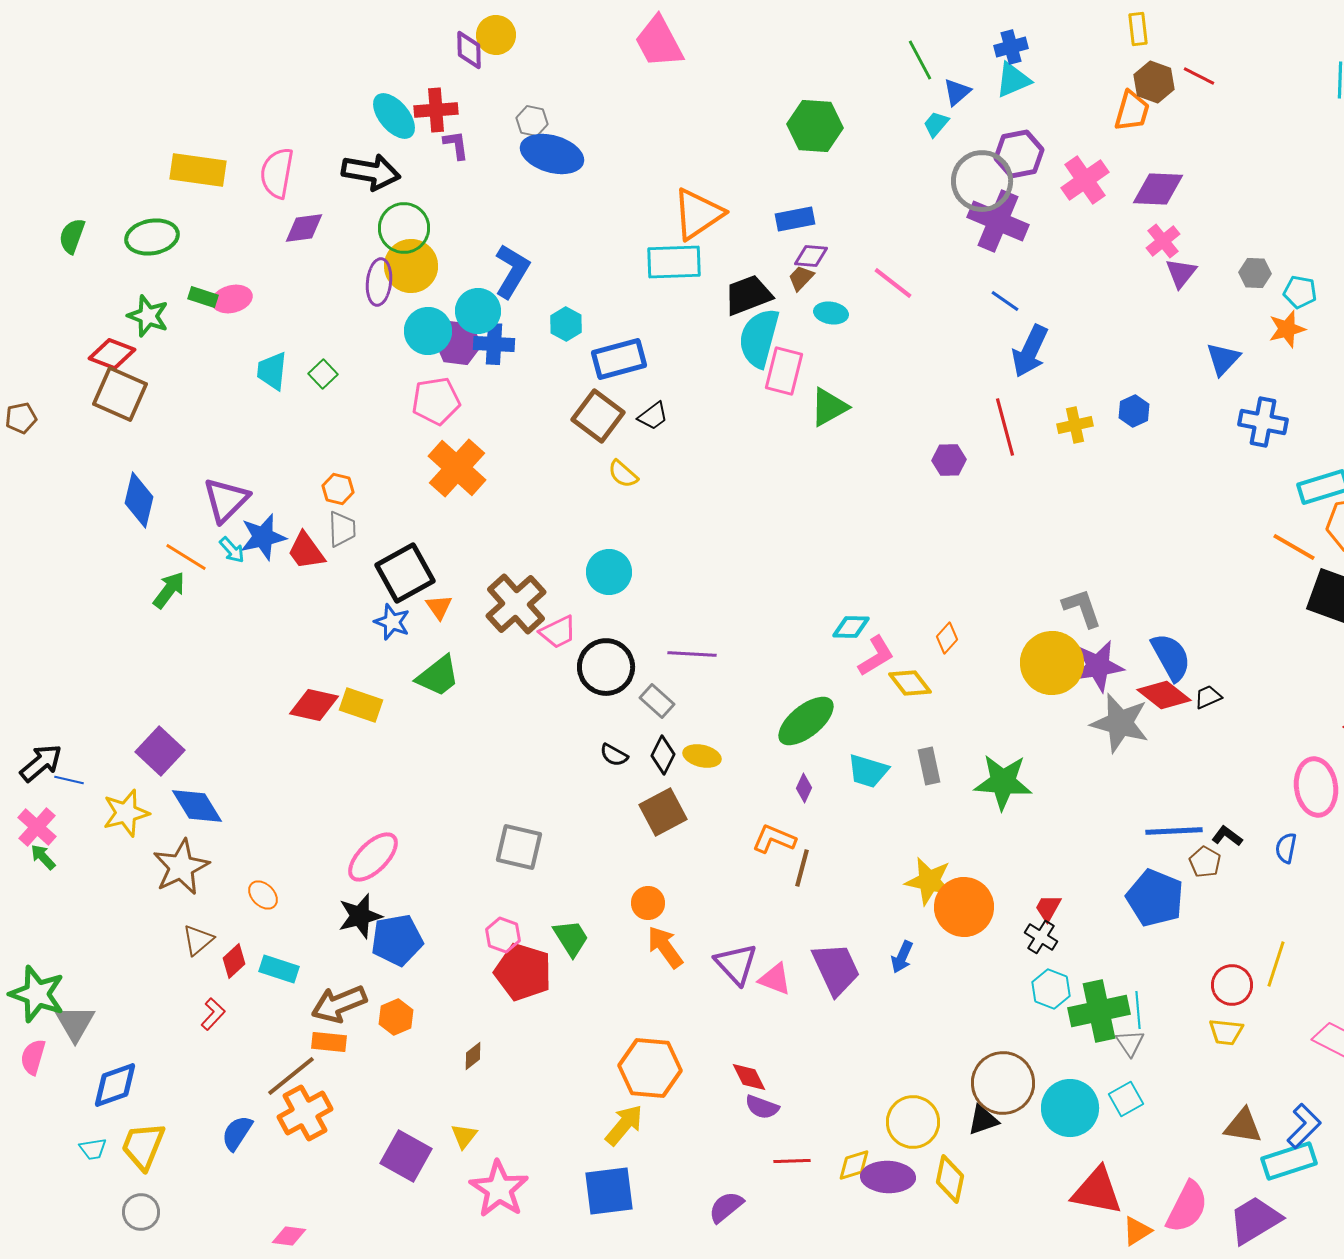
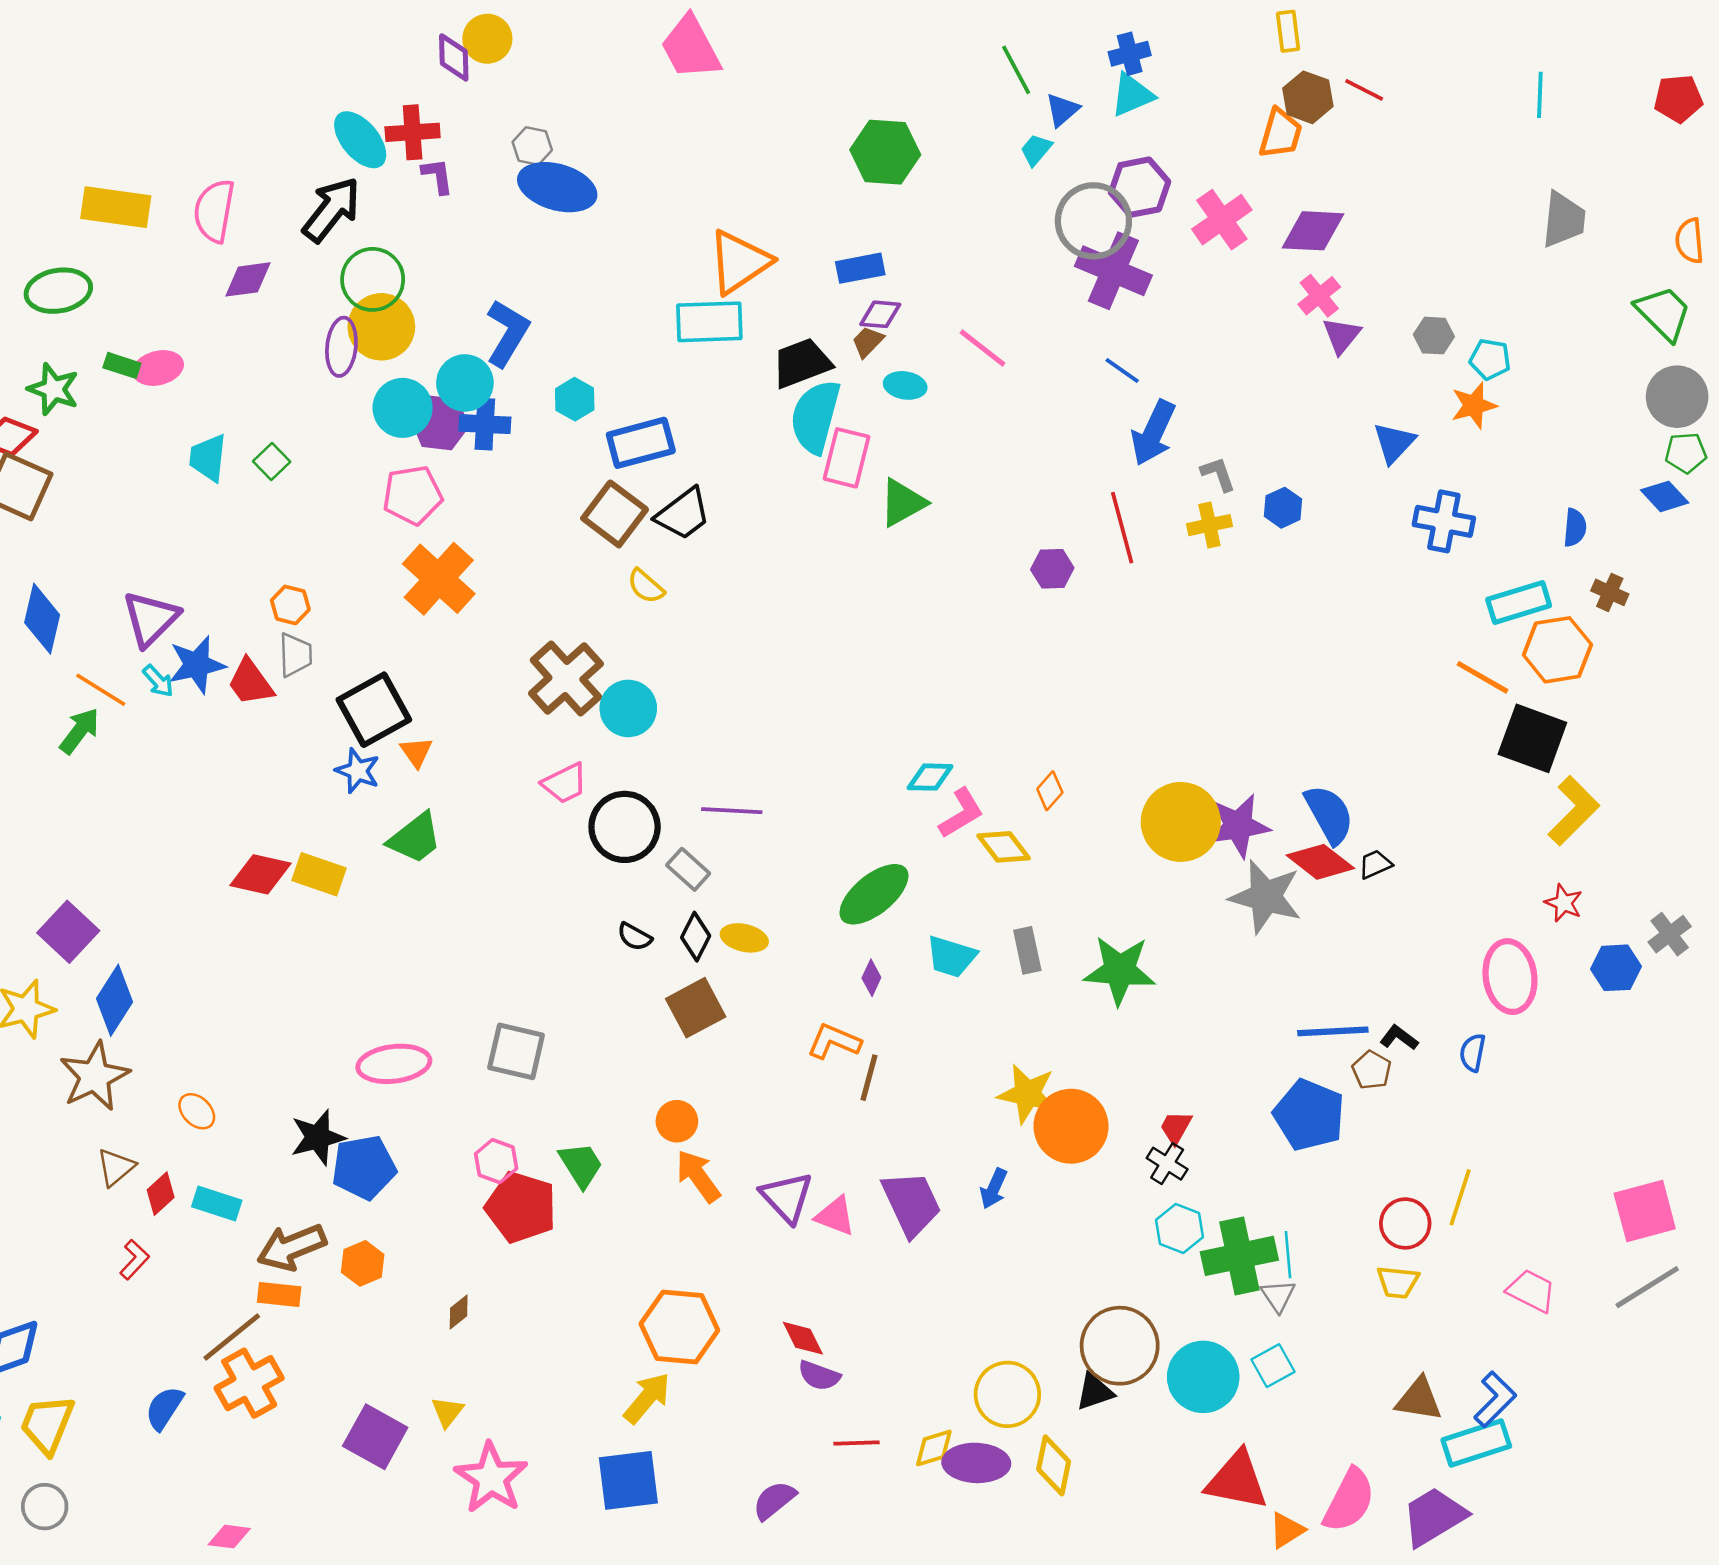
black arrow: (371, 172) -> (331, 210), turned -62
black trapezoid: (653, 416) -> (683, 514), size x1.5
brown cross: (516, 604) -> (566, 679), moved
gray L-shape: (1082, 608) -> (1218, 474), moved, size x0.7
blue diamond: (197, 806) -> (114, 1000), turned 64
pink ellipse: (373, 857) -> (394, 1064), moved, turned 38

